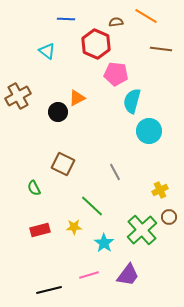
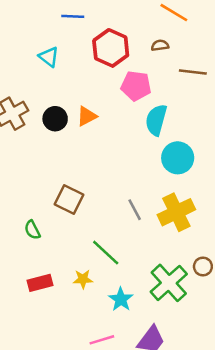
brown semicircle: (116, 22) -> (160, 45), moved
brown line: (161, 49) -> (193, 72), moved
black circle: (58, 112) -> (55, 119), moved
yellow cross: (160, 190) -> (176, 212), moved, size x1.8

